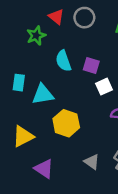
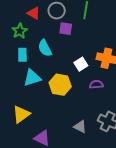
purple square: (91, 65) -> (66, 29), moved
cyan rectangle: (19, 83) -> (22, 55), moved
yellow hexagon: (66, 123) -> (60, 85), moved

